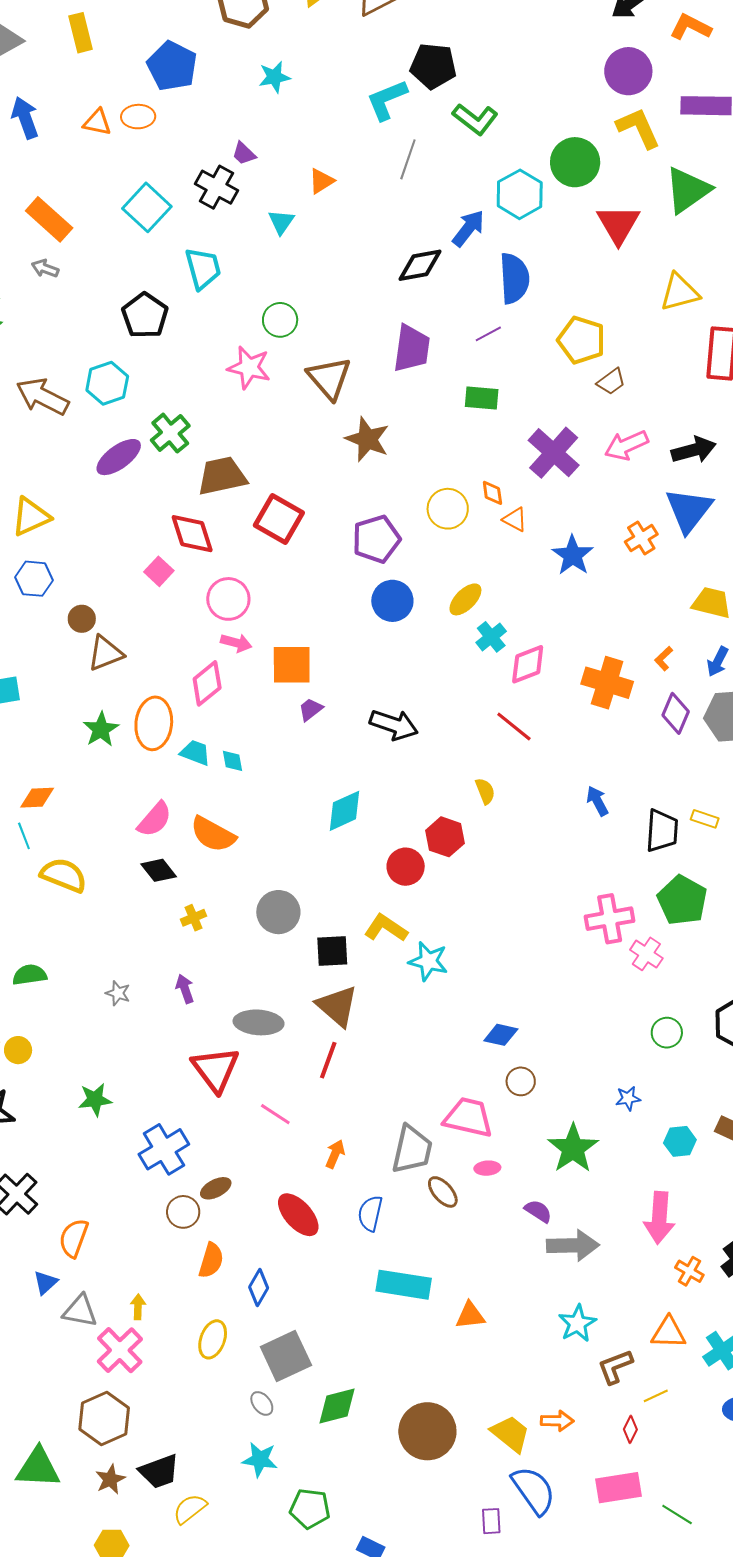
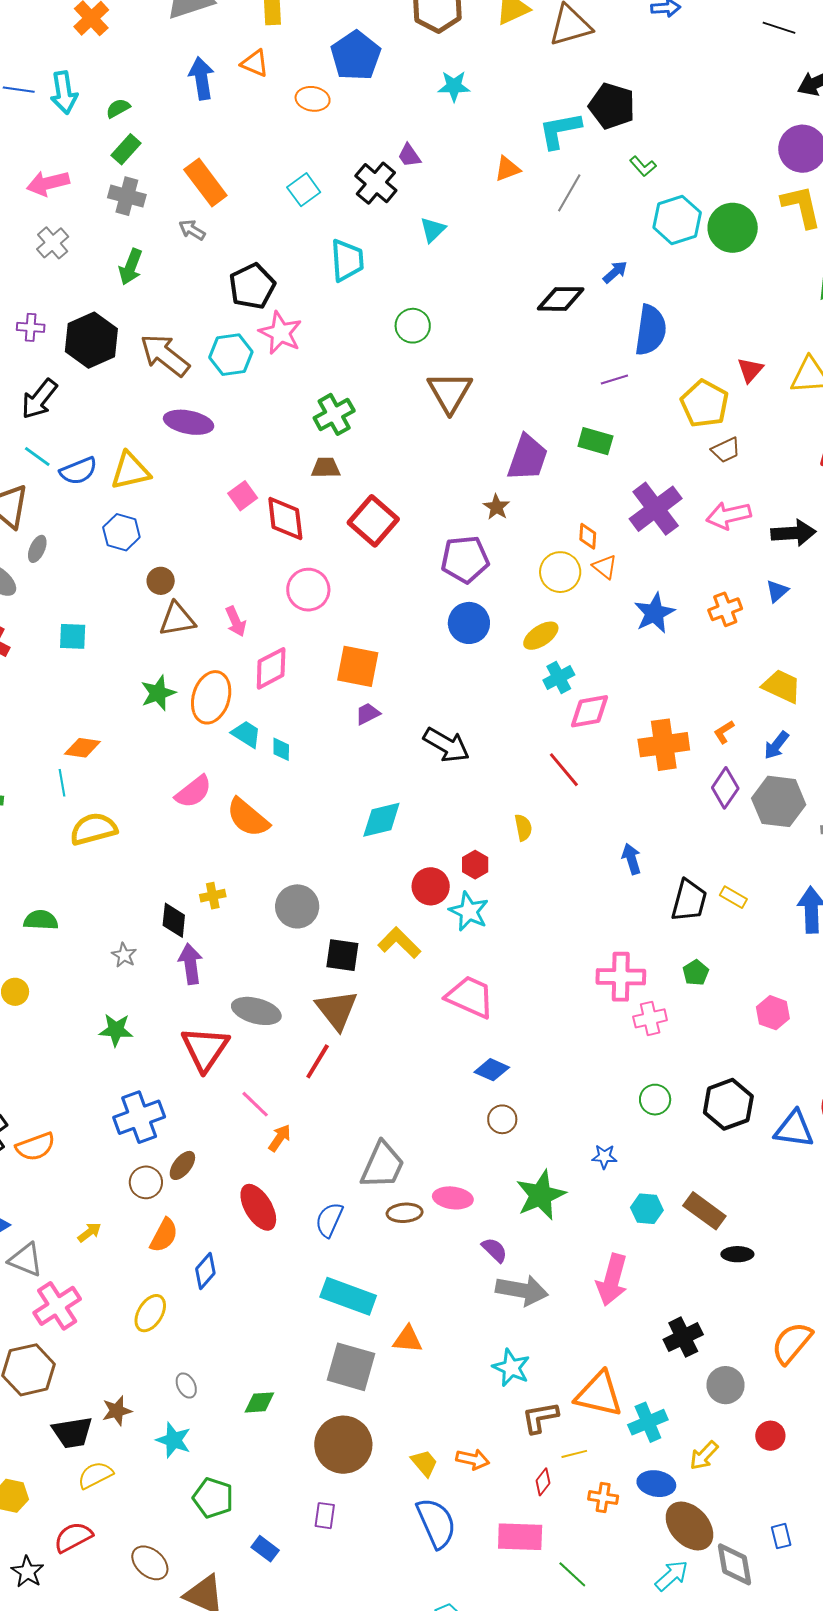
green L-shape: (475, 119) -> (643, 166), size x0.6
orange triangle: (97, 122) -> (255, 63), moved
orange triangle: (321, 181) -> (507, 169), moved
cyan hexagon: (520, 194) -> (677, 220), moved
cyan square: (147, 207) -> (304, 190), size x0.7
red triangle: (618, 224) -> (750, 370), moved, size x0.6
blue arrow: (468, 228) -> (615, 272), size x0.7
black pentagon: (145, 315) -> (252, 286), moved
purple trapezoid: (412, 348) -> (528, 458), moved
pink star: (249, 368) -> (280, 333), moved
green cross: (170, 433) -> (334, 414), moved
brown star: (367, 439) -> (497, 507), moved, size x0.6
purple ellipse: (119, 457) -> (189, 422), moved, turned 36
brown trapezoid: (222, 476) -> (326, 468), size x0.6
yellow circle: (448, 509) -> (560, 572), moved
blue triangle: (689, 510) -> (777, 591), size x0.5
pink square: (159, 571) -> (243, 496), moved
pink arrow: (236, 643) -> (236, 621), moved, turned 40
orange cross: (607, 683) -> (664, 745), turned -36
red hexagon: (445, 837) -> (475, 865), size x0.7
black diamond: (159, 870) -> (174, 920), moved, turned 33
yellow semicircle: (64, 875) -> (93, 829), turned -48
green pentagon: (682, 900) -> (696, 973), size x0.5
pink cross: (646, 954) -> (650, 1018), turned 32
cyan star: (428, 961) -> (469, 911), moved
purple arrow: (185, 989) -> (191, 964), size x1.4
green star: (95, 1100) -> (116, 1030), moved
pink trapezoid: (468, 1117) -> (470, 997), moved
orange arrow: (335, 1154) -> (280, 1138), moved
pink ellipse: (487, 1168) -> (453, 1198), size x1.5
brown ellipse: (216, 1188) -> (182, 1165), turned -36
brown ellipse: (443, 1192) -> (405, 1213), turned -64
orange semicircle: (74, 1238) -> (35, 1147), moved, turned -141
orange cross: (689, 1271) -> (603, 1498), moved, turned -32
yellow arrow: (138, 1307) -> (89, 1232), moved, turned 40
cyan star: (577, 1323) -> (511, 1368), turned -30
orange triangle: (669, 1333) -> (599, 1394), size x1.4
gray square: (286, 1356) -> (351, 1367), moved, turned 30
green diamond: (337, 1406) -> (259, 1402), size x0.7
yellow trapezoid: (510, 1434) -> (424, 1463), size x0.7
brown star: (110, 1479) -> (117, 1411), moved
purple rectangle: (491, 1521) -> (325, 1516), moved

